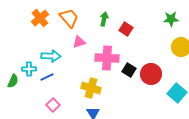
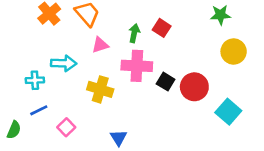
green arrow: (104, 19) -> (134, 33), moved
blue line: (47, 77) -> (39, 110), moved
green semicircle: (13, 81) -> (14, 130), moved
yellow cross: (91, 88) -> (100, 89), moved

